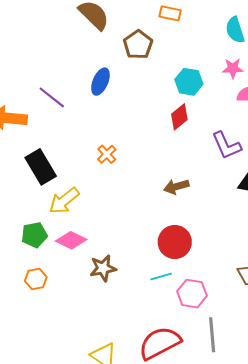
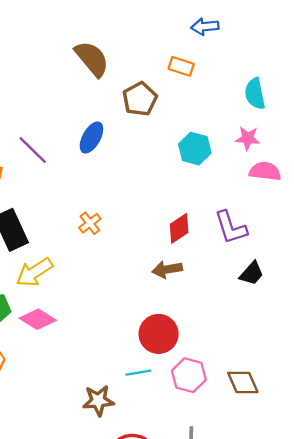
red diamond: (179, 117) -> (179, 228), moved
brown star: (103, 268) -> (98, 401), moved
pink hexagon: (192, 294) -> (189, 375), moved

